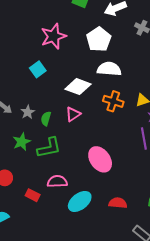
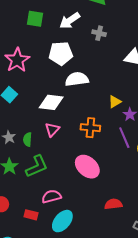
white pentagon: (99, 39) -> (61, 53), turned -30
orange cross: (113, 101) -> (90, 128), moved
cyan ellipse: (80, 201) -> (62, 221), moved

